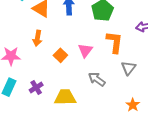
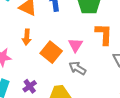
orange square: (60, 55) -> (51, 52), size x1.5
gray arrow: (97, 79) -> (77, 68), moved

